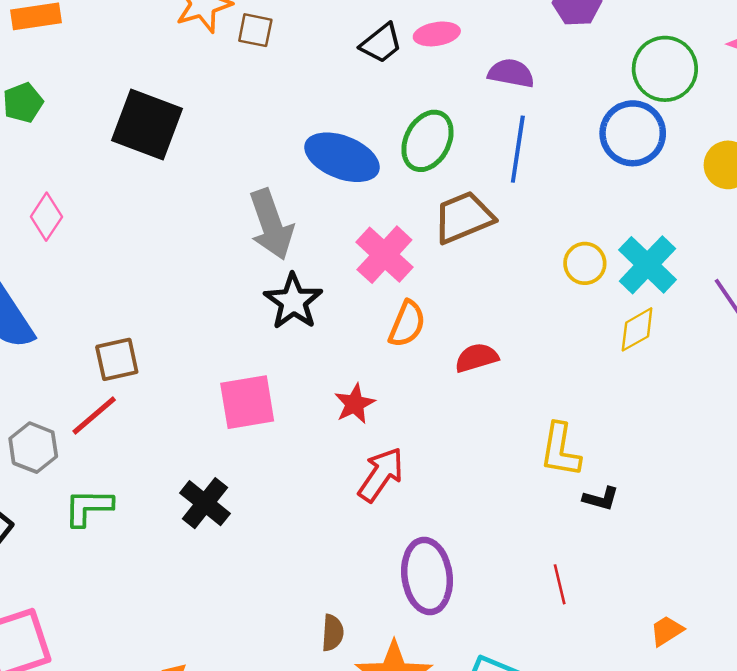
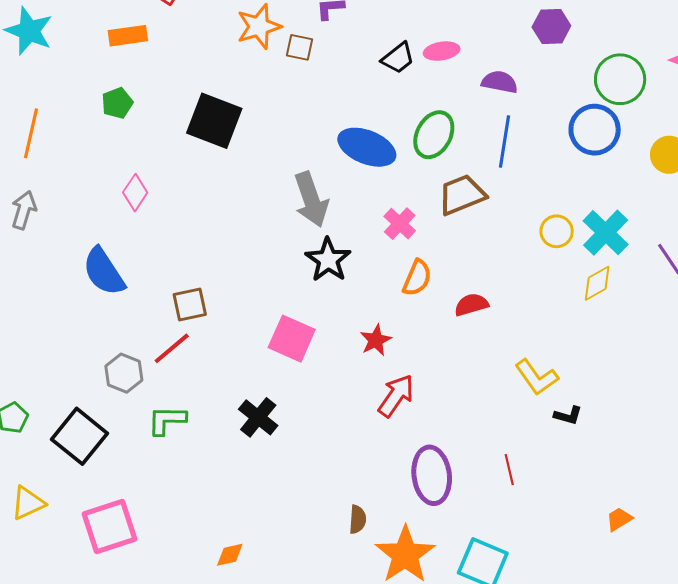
pink cross: (384, 255) -> (400, 224), size x0.7
pink square: (247, 402) -> (292, 339), turned 33
yellow L-shape: (560, 450) -> (537, 377), turned -45
red line: (560, 584) -> (509, 470), moved

